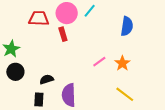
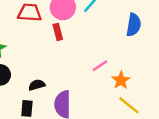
orange star: (122, 63) -> (121, 80), moved

